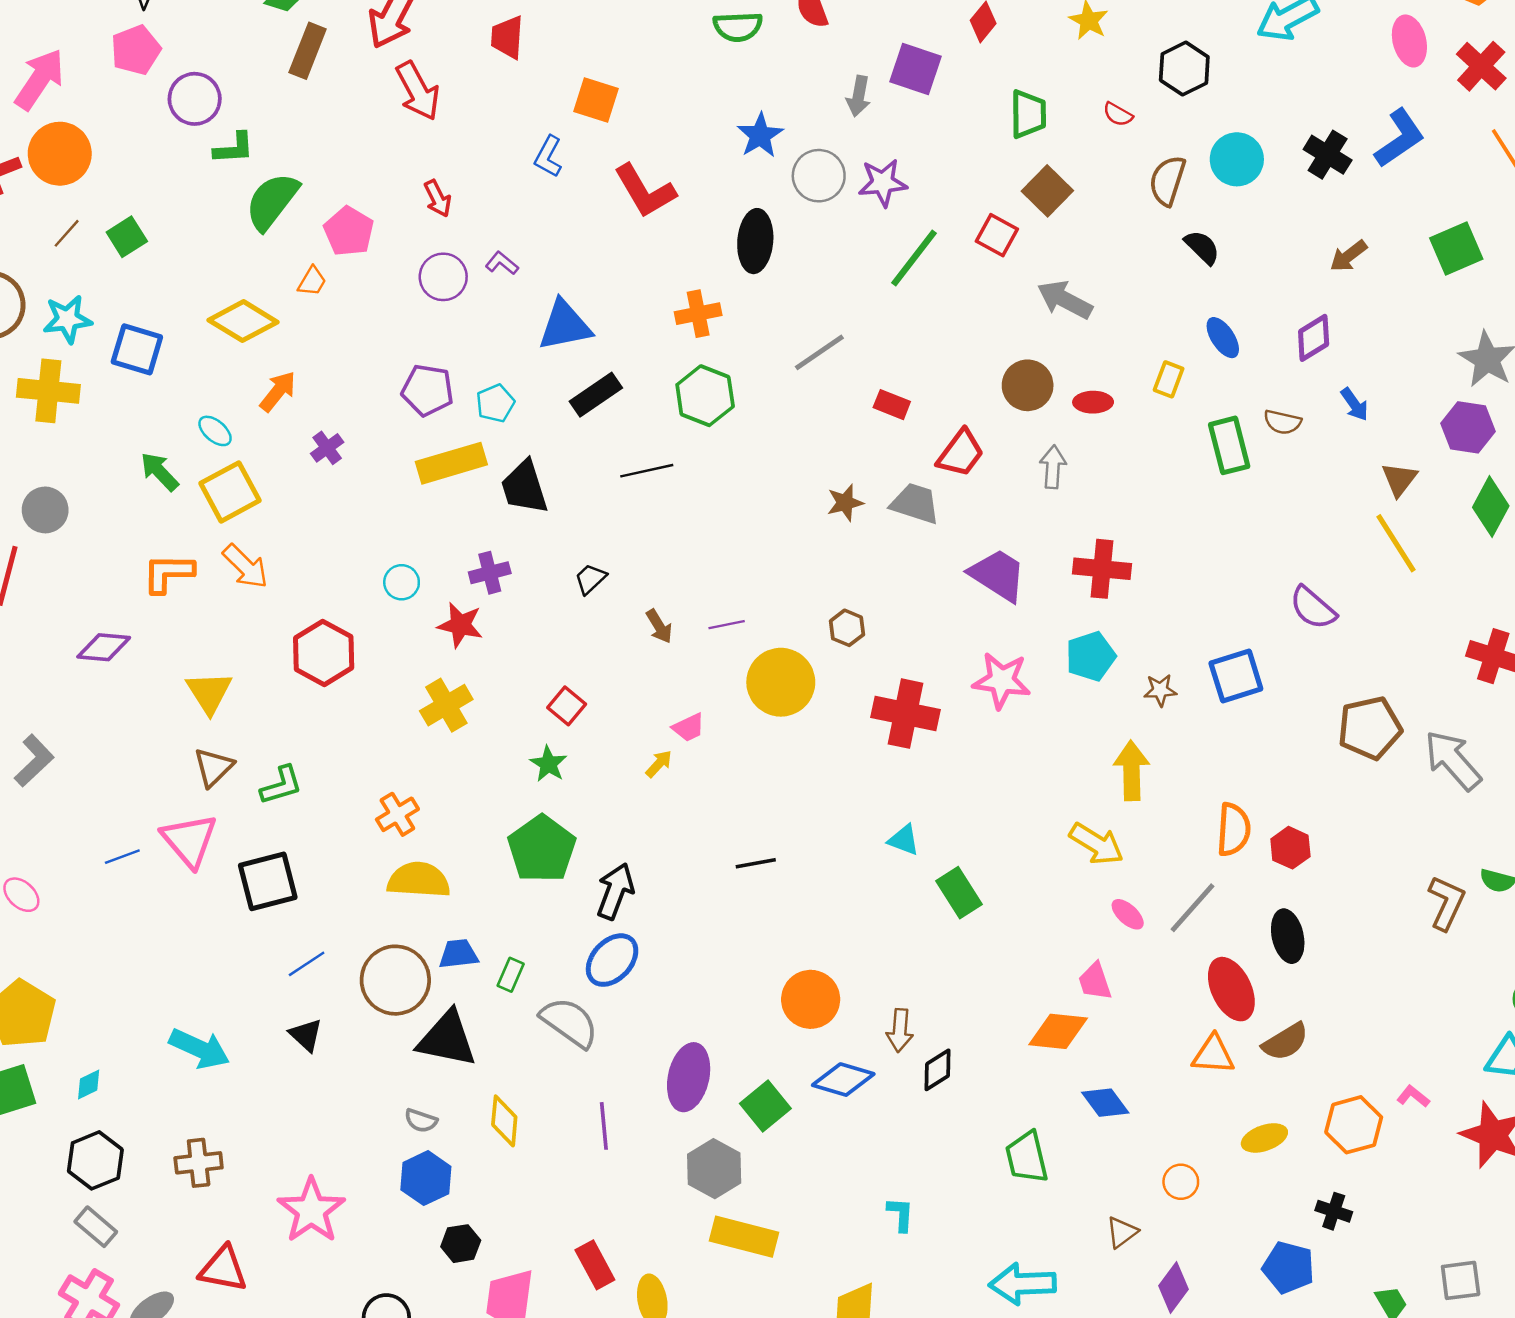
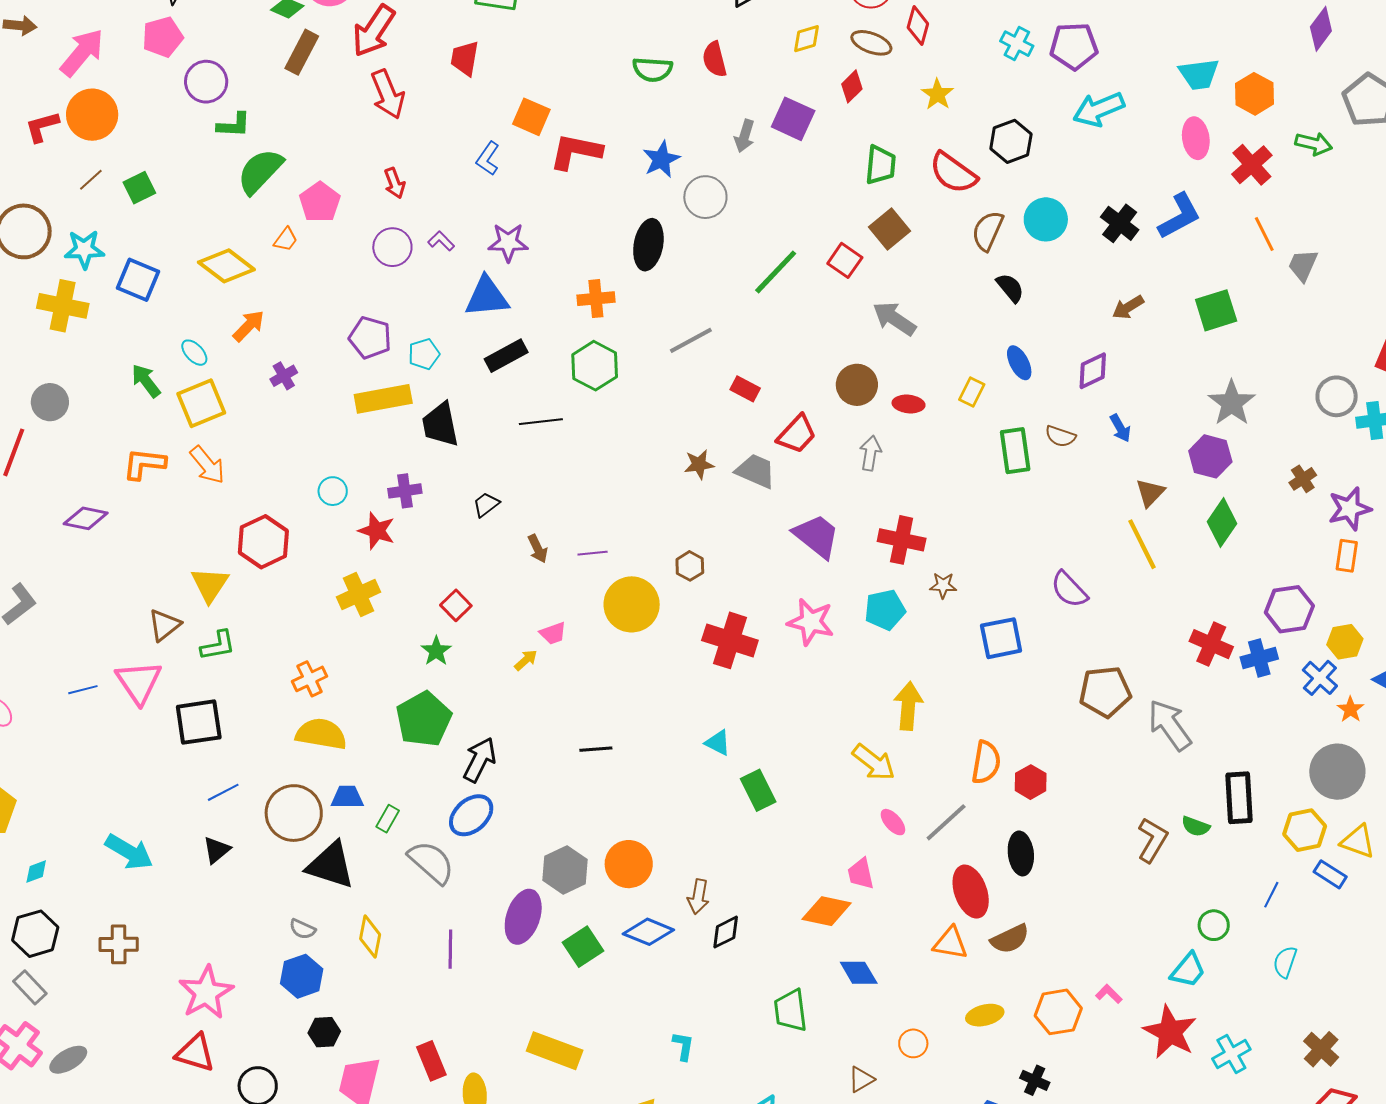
red semicircle: (1118, 114) -> (953, 173), size x2.0
purple star: (883, 183) -> (508, 242), moved
red L-shape: (645, 191) -> (576, 152), moved, turned 126
brown star: (1160, 690) -> (943, 585), moved
yellow triangle: (209, 693) -> (210, 585), moved
black triangle: (306, 1035) -> (217, 850), turned 32
gray hexagon: (714, 1169) -> (565, 870), moved
red triangle: (223, 1269) -> (195, 1053), moved

